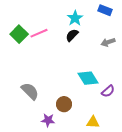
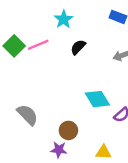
cyan star: (75, 18) -> (64, 19), moved
purple star: (48, 120) -> (59, 150), moved

